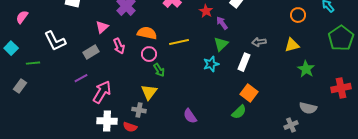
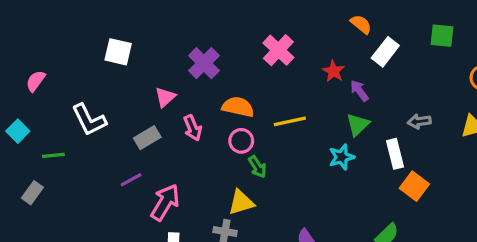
white rectangle: (244, 62) -> (395, 154), turned -36
yellow triangle: (149, 92) -> (241, 202), turned 36
orange square: (249, 93) -> (414, 186), moved

